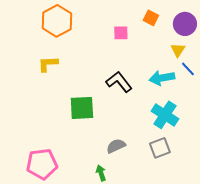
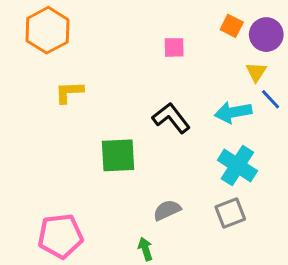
orange square: (151, 18) -> (232, 26), moved
orange hexagon: (57, 21) -> (47, 30), moved

